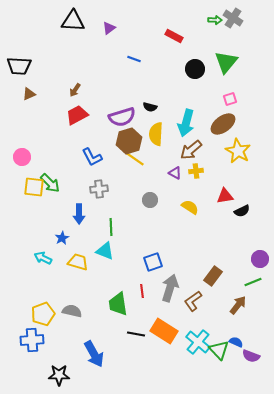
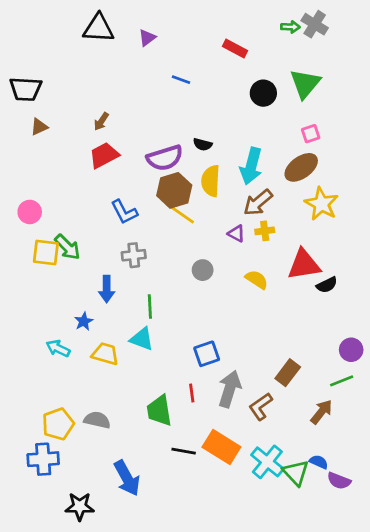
red triangle: (225, 196) -> (304, 265), size x1.5

